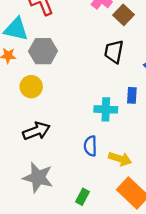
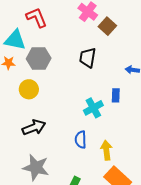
black trapezoid: (114, 52) -> (88, 58), moved
cyan cross: (106, 109) -> (93, 108), turned -30
yellow arrow: (120, 159) -> (106, 150), turned -114

